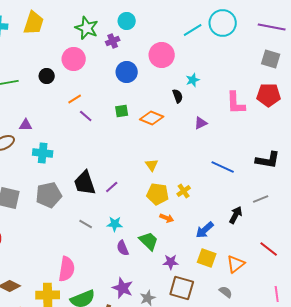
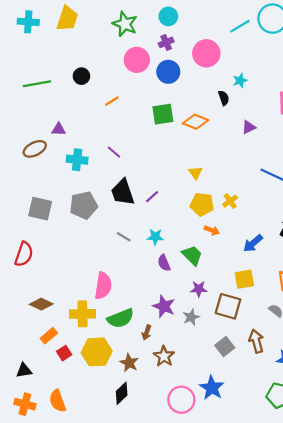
purple cross: (113, 41) -> (166, 42), moved
pink circle: (74, 59) -> (137, 60), moved
green square: (122, 111) -> (163, 114), size x1.5
purple line: (86, 116) -> (114, 152), moved
yellow square: (207, 258) -> (244, 279), moved, turned -30
purple star: (171, 262) -> (199, 289), moved

